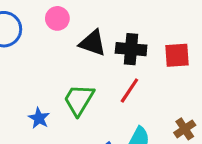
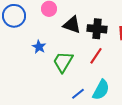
blue star: (39, 118) -> (39, 47), moved

